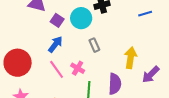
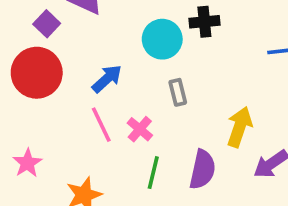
purple square: (57, 20) -> (47, 24), moved
red circle: (18, 63) -> (37, 73), moved

